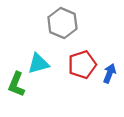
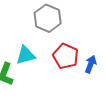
red pentagon: (82, 65) -> (66, 56), turned -30

